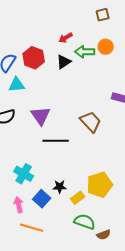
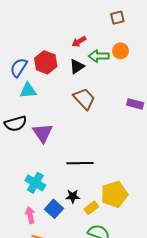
purple triangle: (41, 116) -> (43, 133), moved
brown trapezoid: (91, 122) -> (84, 99), moved
black line: (56, 141) -> (80, 163), moved

